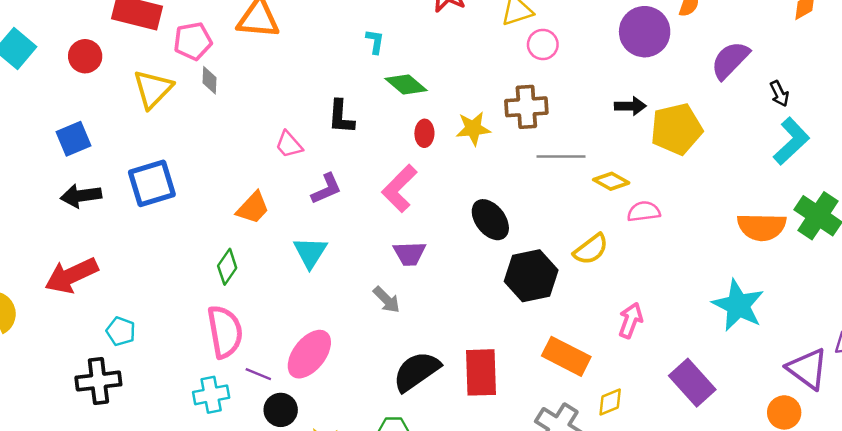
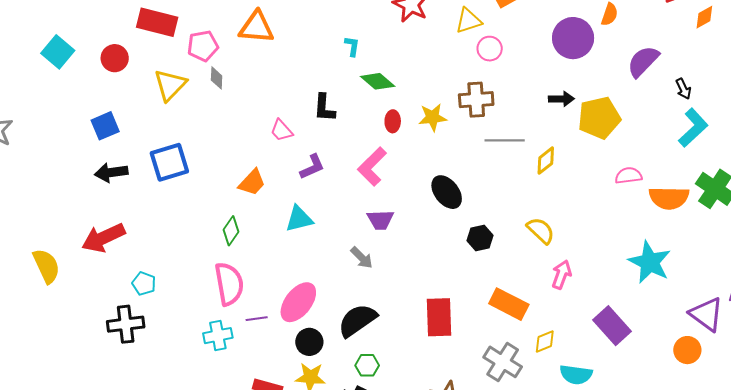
yellow diamond: (611, 181) -> (546, 161), turned -68
pink semicircle: (644, 211) -> (628, 176), moved
yellow semicircle: (591, 249) -> (541, 230), moved, turned -100
cyan triangle: (310, 252) -> (299, 219), turned 44
black hexagon: (531, 276) -> (480, 238), size x0.6
black semicircle: (416, 371) -> (357, 320), moved
purple line: (258, 374) -> (257, 319), turned -30
black circle: (281, 410) -> (309, 342), moved

